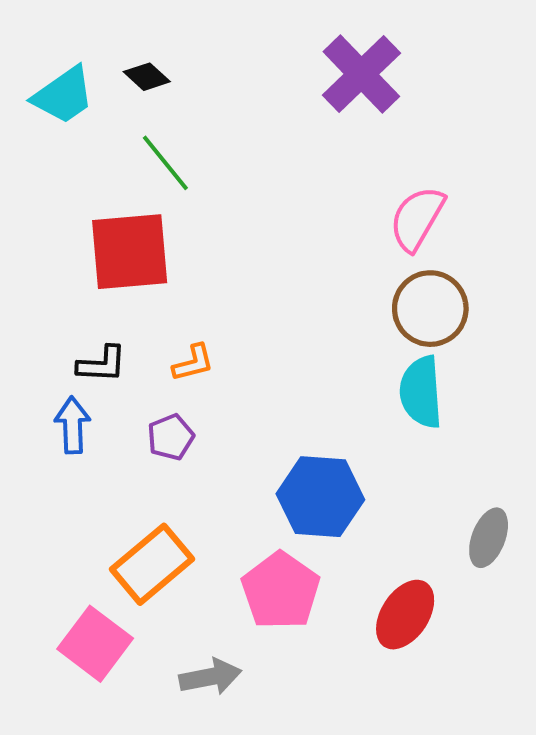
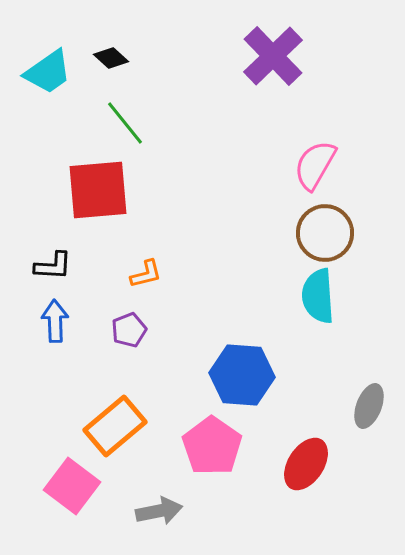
black L-shape: (102, 364) -> (53, 266), moved

